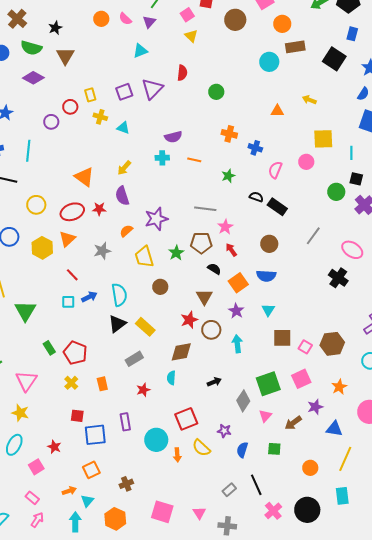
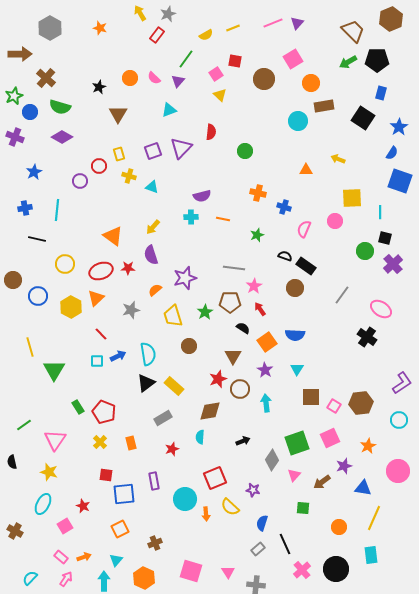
black star: (55, 28) -> (99, 87), moved
brown triangle: (65, 56) -> (118, 114), moved
brown circle: (269, 244) -> (295, 288), moved
blue semicircle: (242, 450) -> (262, 523), moved
orange arrow: (69, 491) -> (84, 557), moved

